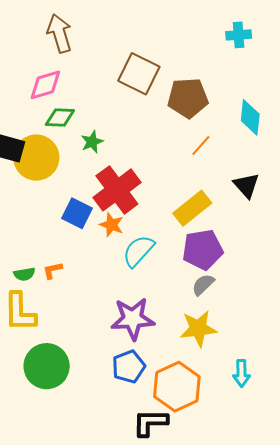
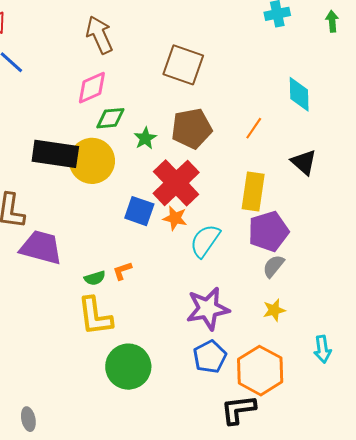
brown pentagon: (188, 98) -> (192, 128), moved
yellow rectangle: (192, 208) -> (253, 191), turned -36
yellow star: (198, 328) -> (274, 310), size x0.6

